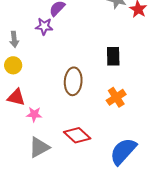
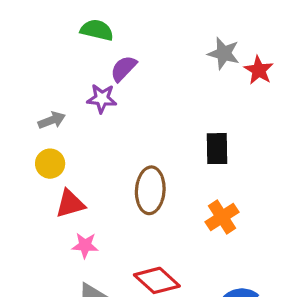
gray arrow: (14, 39) -> (52, 120), turned -105
red triangle: (16, 97) -> (70, 204), moved, turned -30

